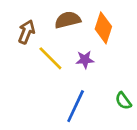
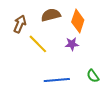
purple star: (85, 60) -> (72, 44), moved
blue line: (76, 106) -> (57, 80), turned 60

